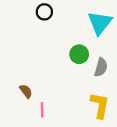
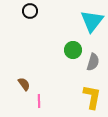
black circle: (44, 12) -> (30, 11), moved

